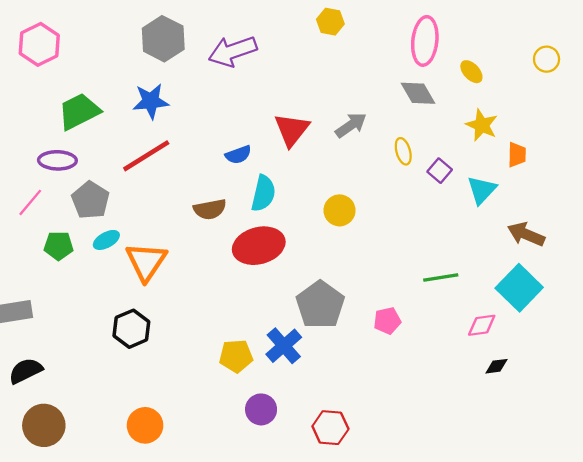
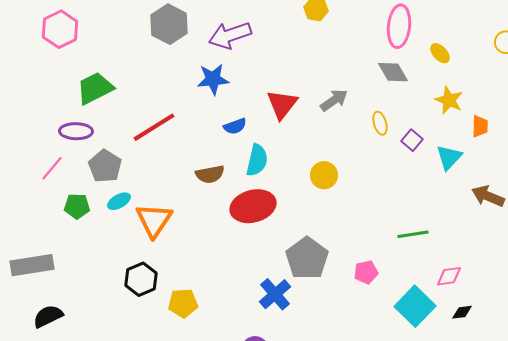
blue star: (151, 101) -> (213, 79), moved
cyan square: (519, 288) -> (415, 306), moved
yellow pentagon: (236, 356) -> (183, 303), moved

